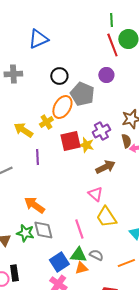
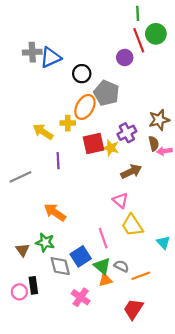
blue triangle: (38, 39) -> (51, 58), moved
gray cross: (13, 74) -> (32, 52), moved
purple circle: (106, 75) -> (125, 58), moved
yellow cross: (46, 122) -> (68, 123), turned 32
gray diamond: (43, 230) -> (60, 266), moved
green triangle: (78, 255) -> (102, 266), turned 36
blue square: (59, 262) -> (81, 256), moved
orange line: (126, 263) -> (141, 276), moved

